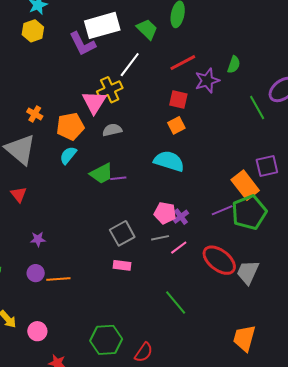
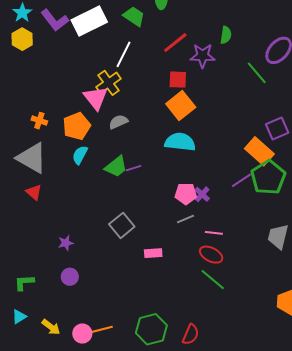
purple L-shape: (82, 44) -> (55, 20), moved
purple star: (207, 81) -> (203, 56), turned 30
orange square: (176, 125) -> (181, 105), size x1.6
red triangle: (19, 194) -> (34, 192), moved
gray square: (122, 233) -> (122, 225), moved
pink line: (179, 248) -> (214, 233), moved, turned 54
red ellipse: (219, 260) -> (211, 255), moved, size x0.7
orange line: (58, 279) -> (101, 330), moved

